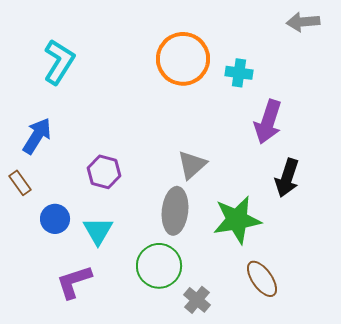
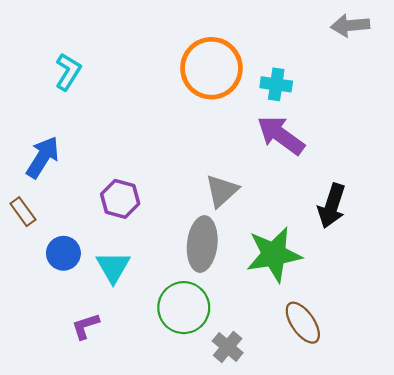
cyan L-shape: (59, 62) -> (68, 72), size x0.7
purple arrow: (268, 122) -> (281, 135), moved, turned 108
purple L-shape: (74, 282) -> (85, 326), size x0.7

